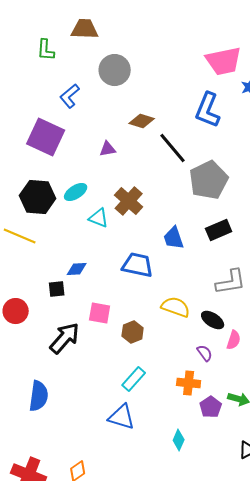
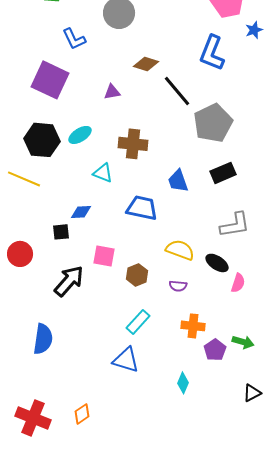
blue L-shape: (70, 96) -> (74, 39), turned -75
brown cross: (129, 201) -> (133, 144), turned -36
cyan triangle: (99, 218) -> (103, 173), moved
purple semicircle: (205, 353) -> (178, 286), moved, turned 132

